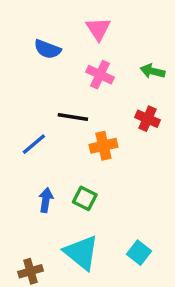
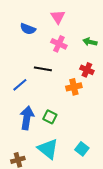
orange cross: (103, 146) -> (74, 87), moved
blue arrow: (46, 200) -> (27, 118), size x1.6

